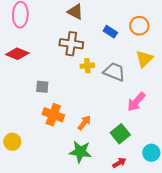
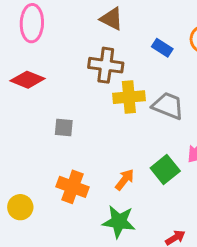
yellow cross: (87, 66) -> (129, 97), size x1.5
orange cross: (53, 115) -> (72, 187), moved
green square: (120, 134) -> (165, 169), moved

